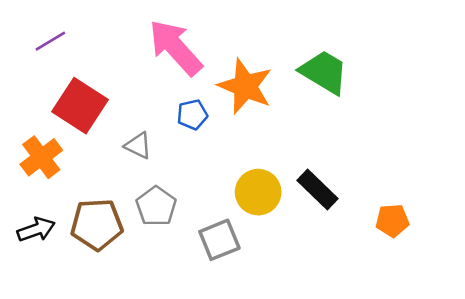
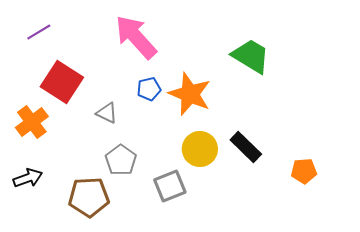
orange star: (245, 86) -> (190, 94), moved
brown pentagon: (97, 224) -> (89, 197), moved

